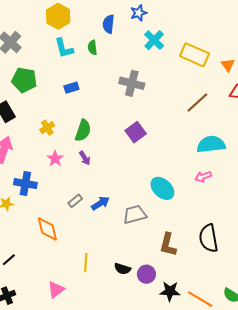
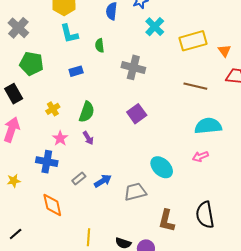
green semicircle: (92, 48) -> (100, 45), moved
yellow rectangle: (195, 55) -> (193, 41), turned -40
brown line: (197, 102) -> (195, 86), turned 55
blue cross: (25, 184) -> (47, 162), moved

